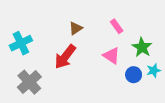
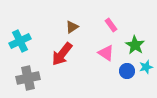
gray cross: (29, 82) -> (28, 78), turned 30

